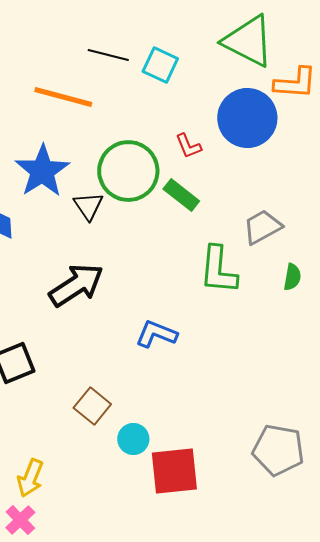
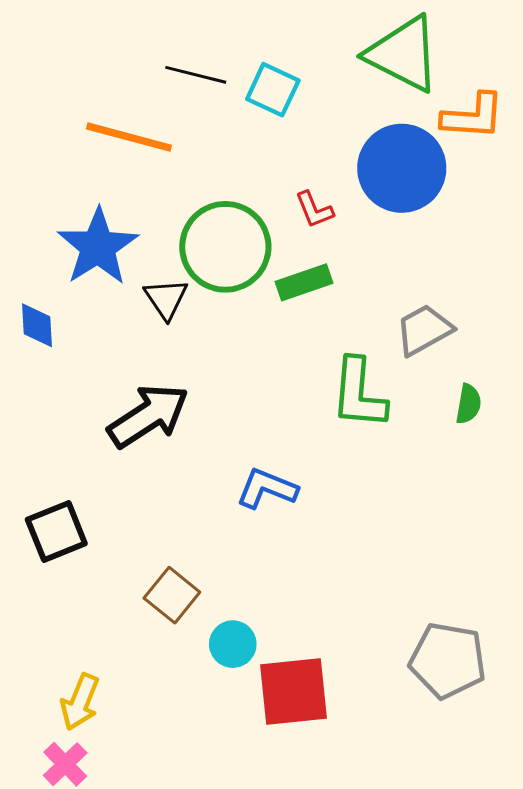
green rectangle: (181, 195) -> (304, 282), turned -57

